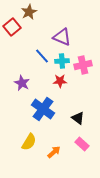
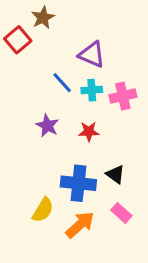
red star: (60, 81) -> (89, 132), moved
purple star: (22, 83) -> (47, 126), moved
blue cross: (43, 109) -> (78, 183), moved, turned -30
orange arrow: (54, 152) -> (80, 225), size x1.5

